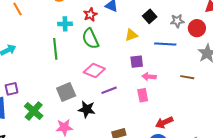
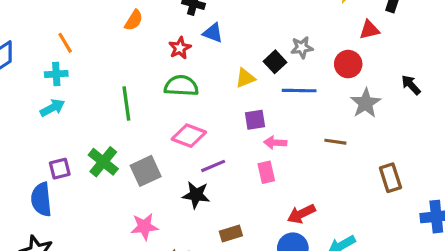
black square: (150, 16) -> (275, 62), moved
gray star: (177, 21) -> (302, 47), moved
cyan cross: (65, 24) -> (56, 74), moved
green semicircle: (90, 39) -> (181, 86), turned 120
black star: (87, 109) -> (196, 195), moved
green cross: (34, 111) -> (103, 162), moved

